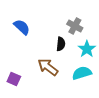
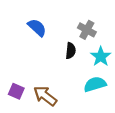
blue semicircle: (22, 27) -> (37, 28), moved
brown arrow: (48, 67) -> (45, 96), moved

